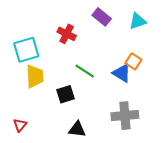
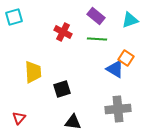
cyan square: (26, 50) -> (14, 17), moved, size x0.7
green line: (85, 71) -> (97, 39), moved, turned -30

